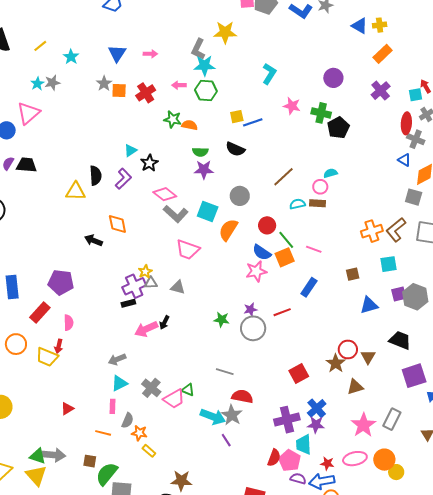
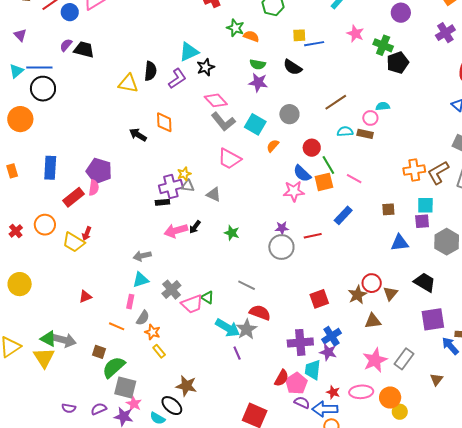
cyan triangle: (130, 150) -> (189, 52), size x1.5
orange semicircle: (228, 230) -> (273, 146), size x0.6
purple square: (399, 294) -> (422, 221), moved
green star: (222, 320) -> (232, 233), moved
pink semicircle: (69, 323) -> (94, 188), moved

